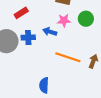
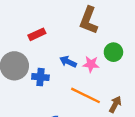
pink star: (64, 20) -> (91, 64), moved
blue cross: (28, 37) -> (40, 77), moved

